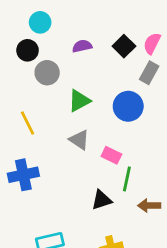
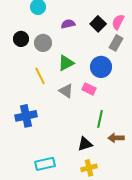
black circle: (28, 50) -> (21, 39), moved
yellow line: (28, 123) -> (40, 76), moved
pink rectangle: (111, 155) -> (89, 89), moved
black triangle: (102, 200) -> (85, 144), moved

